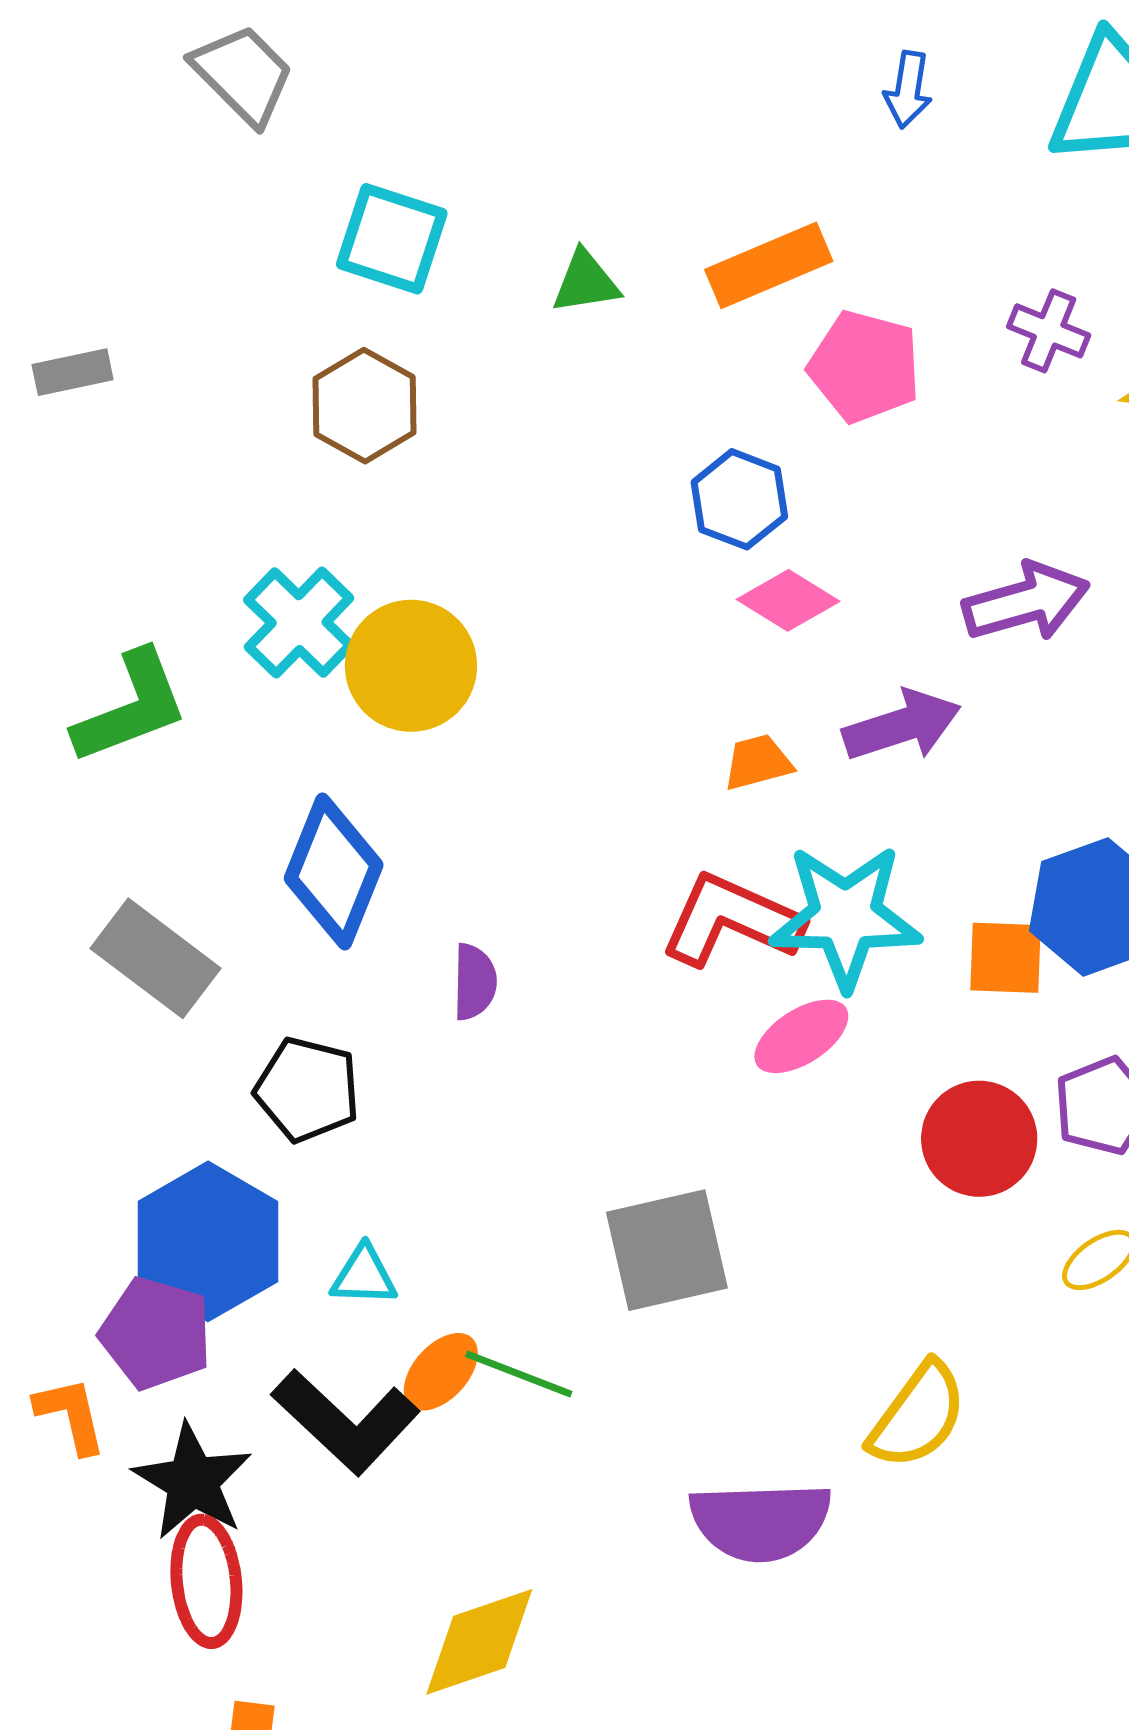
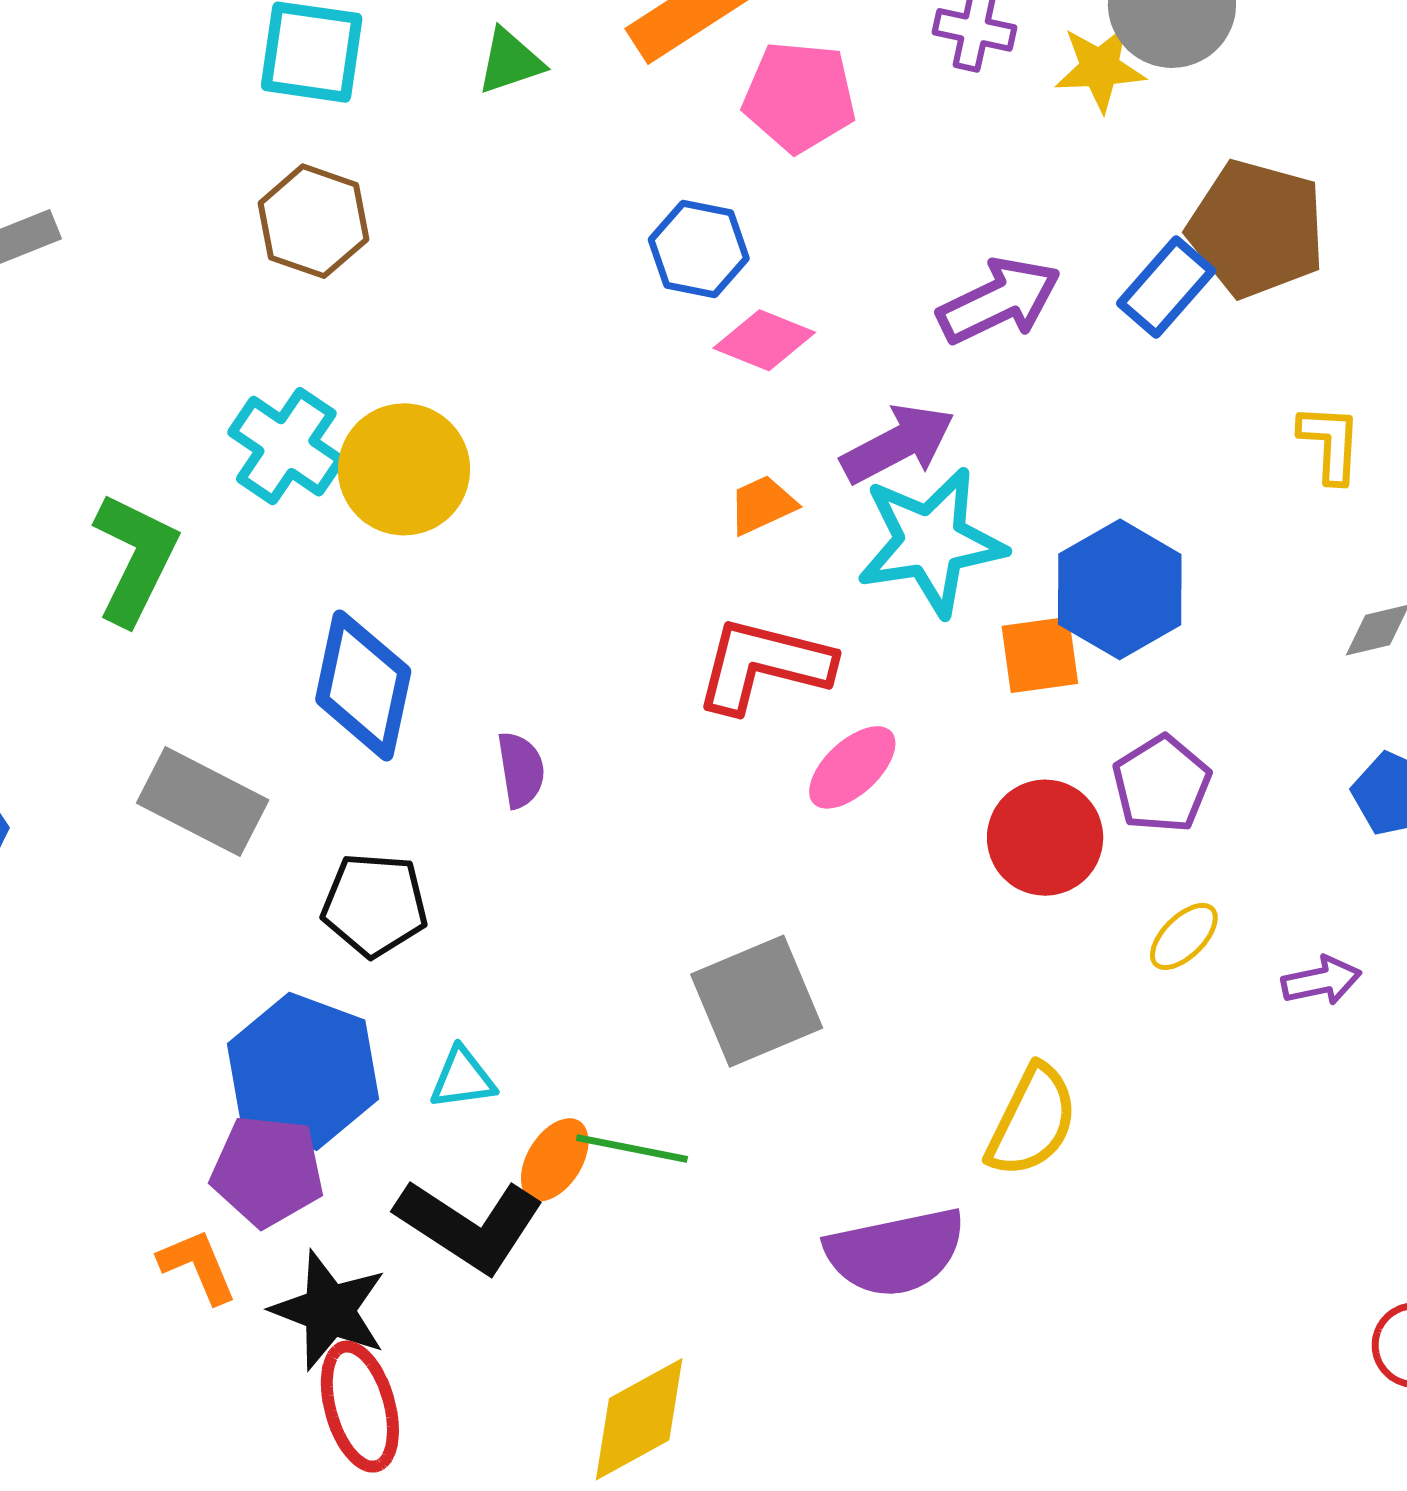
green L-shape: (131, 707) -> (135, 558), turned -33
cyan star: (846, 917) -> (931, 542), moved

